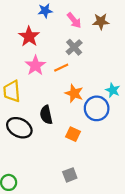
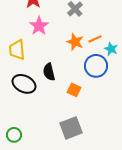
orange line: (61, 68) -> (95, 39), moved
orange star: (74, 93) -> (75, 42), moved
gray square: (70, 175) -> (71, 128), size x1.6

